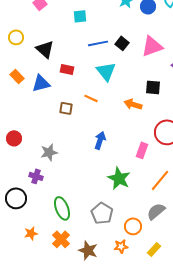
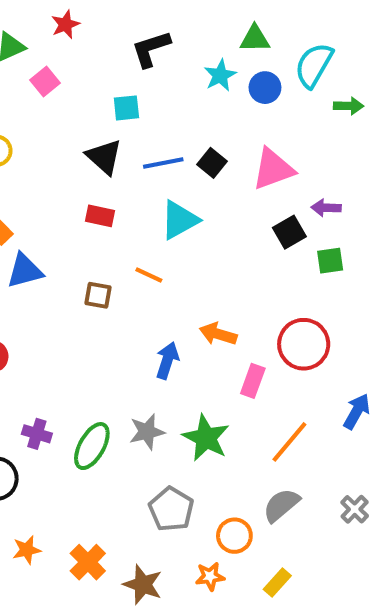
black triangle: (45, 49) -> (104, 157), moved
cyan triangle: (106, 71) -> (179, 220), turned 40
blue triangle: (41, 83) -> (25, 271), moved
black square: (153, 87) -> (289, 232), moved, turned -35
orange arrow: (133, 104) -> (218, 334), moved
gray star: (49, 152) -> (147, 432), moved
green ellipse: (62, 208) -> (92, 446), moved, turned 50

